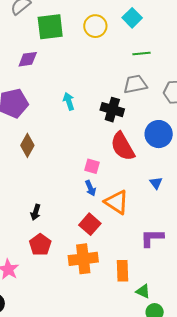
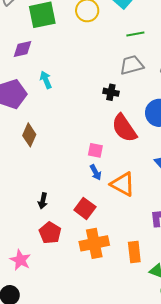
cyan arrow: (69, 101) -> (46, 80), moved
black cross: (112, 110) -> (111, 92), size x0.7
red square: (90, 224) -> (85, 208), moved

